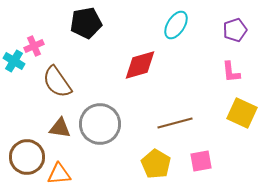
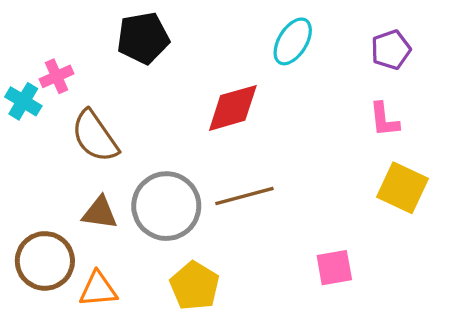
brown line: (175, 123) -> (244, 196), moved
yellow pentagon: (156, 164) -> (195, 286), moved

